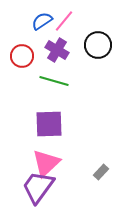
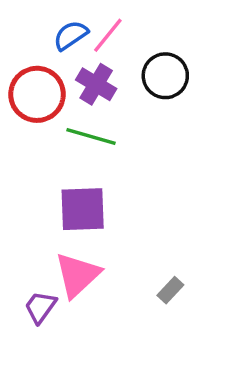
red circle: (22, 56) -> (37, 94), size x1.4
purple trapezoid: (38, 187) -> (40, 307), moved, size x0.6

